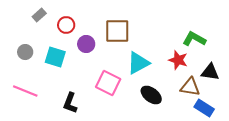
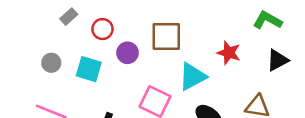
green L-shape: (194, 39) -> (268, 20), moved
red star: (178, 60) -> (229, 53), moved
black triangle: (210, 72) -> (278, 60), moved, turned -36

